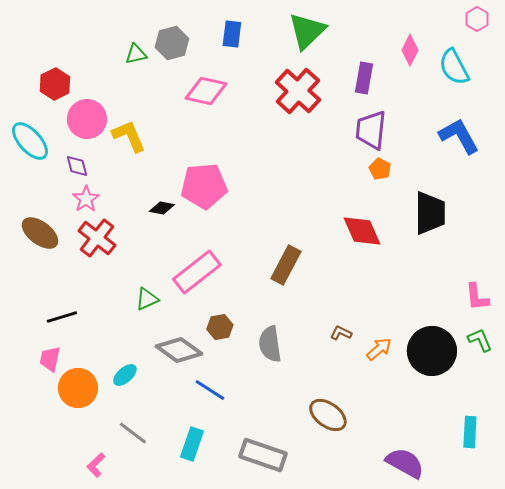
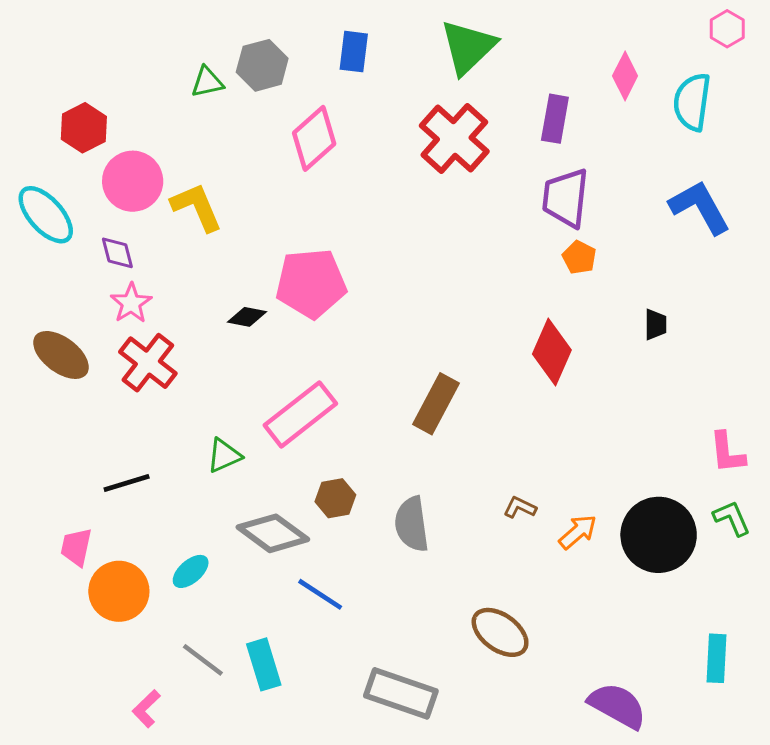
cyan semicircle: (454, 67) -> (692, 102), turned 36
pink diamond: (206, 91) -> (314, 138), turned -54
black trapezoid: (430, 213) -> (656, 324), size x0.5
red diamond: (362, 231) -> (552, 352), turned 48
black line: (62, 317) -> (127, 483), moved
cyan rectangle: (192, 444) -> (264, 664), moved, turned -36

